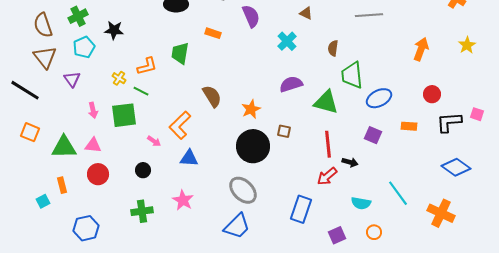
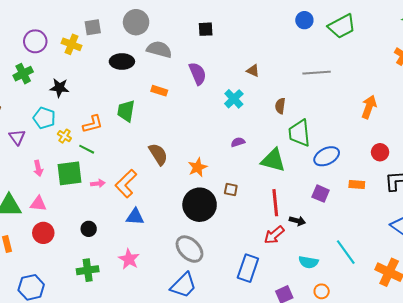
cyan pentagon: (84, 47) -> (44, 118), moved, turned -30
purple semicircle: (291, 84) -> (238, 142), size x0.6
pink arrow: (154, 141) -> (98, 183), moved, turned -40

